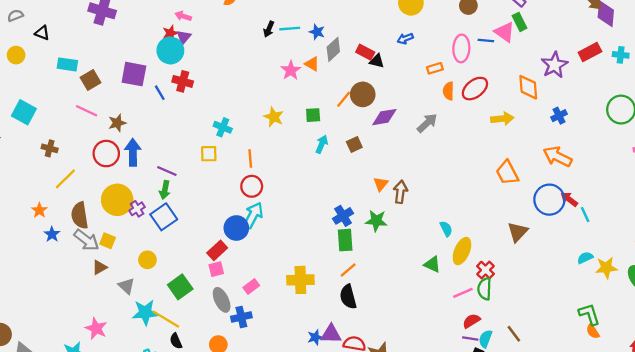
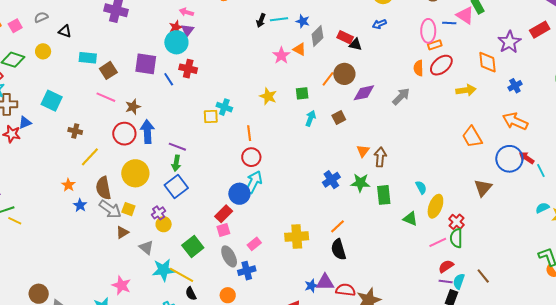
orange rectangle: (435, 68) -> (435, 45), moved
yellow square: (209, 154) -> (211, 116), moved
purple cross: (137, 209) -> (159, 213), moved
green rectangle: (345, 240) -> (384, 195), moved

